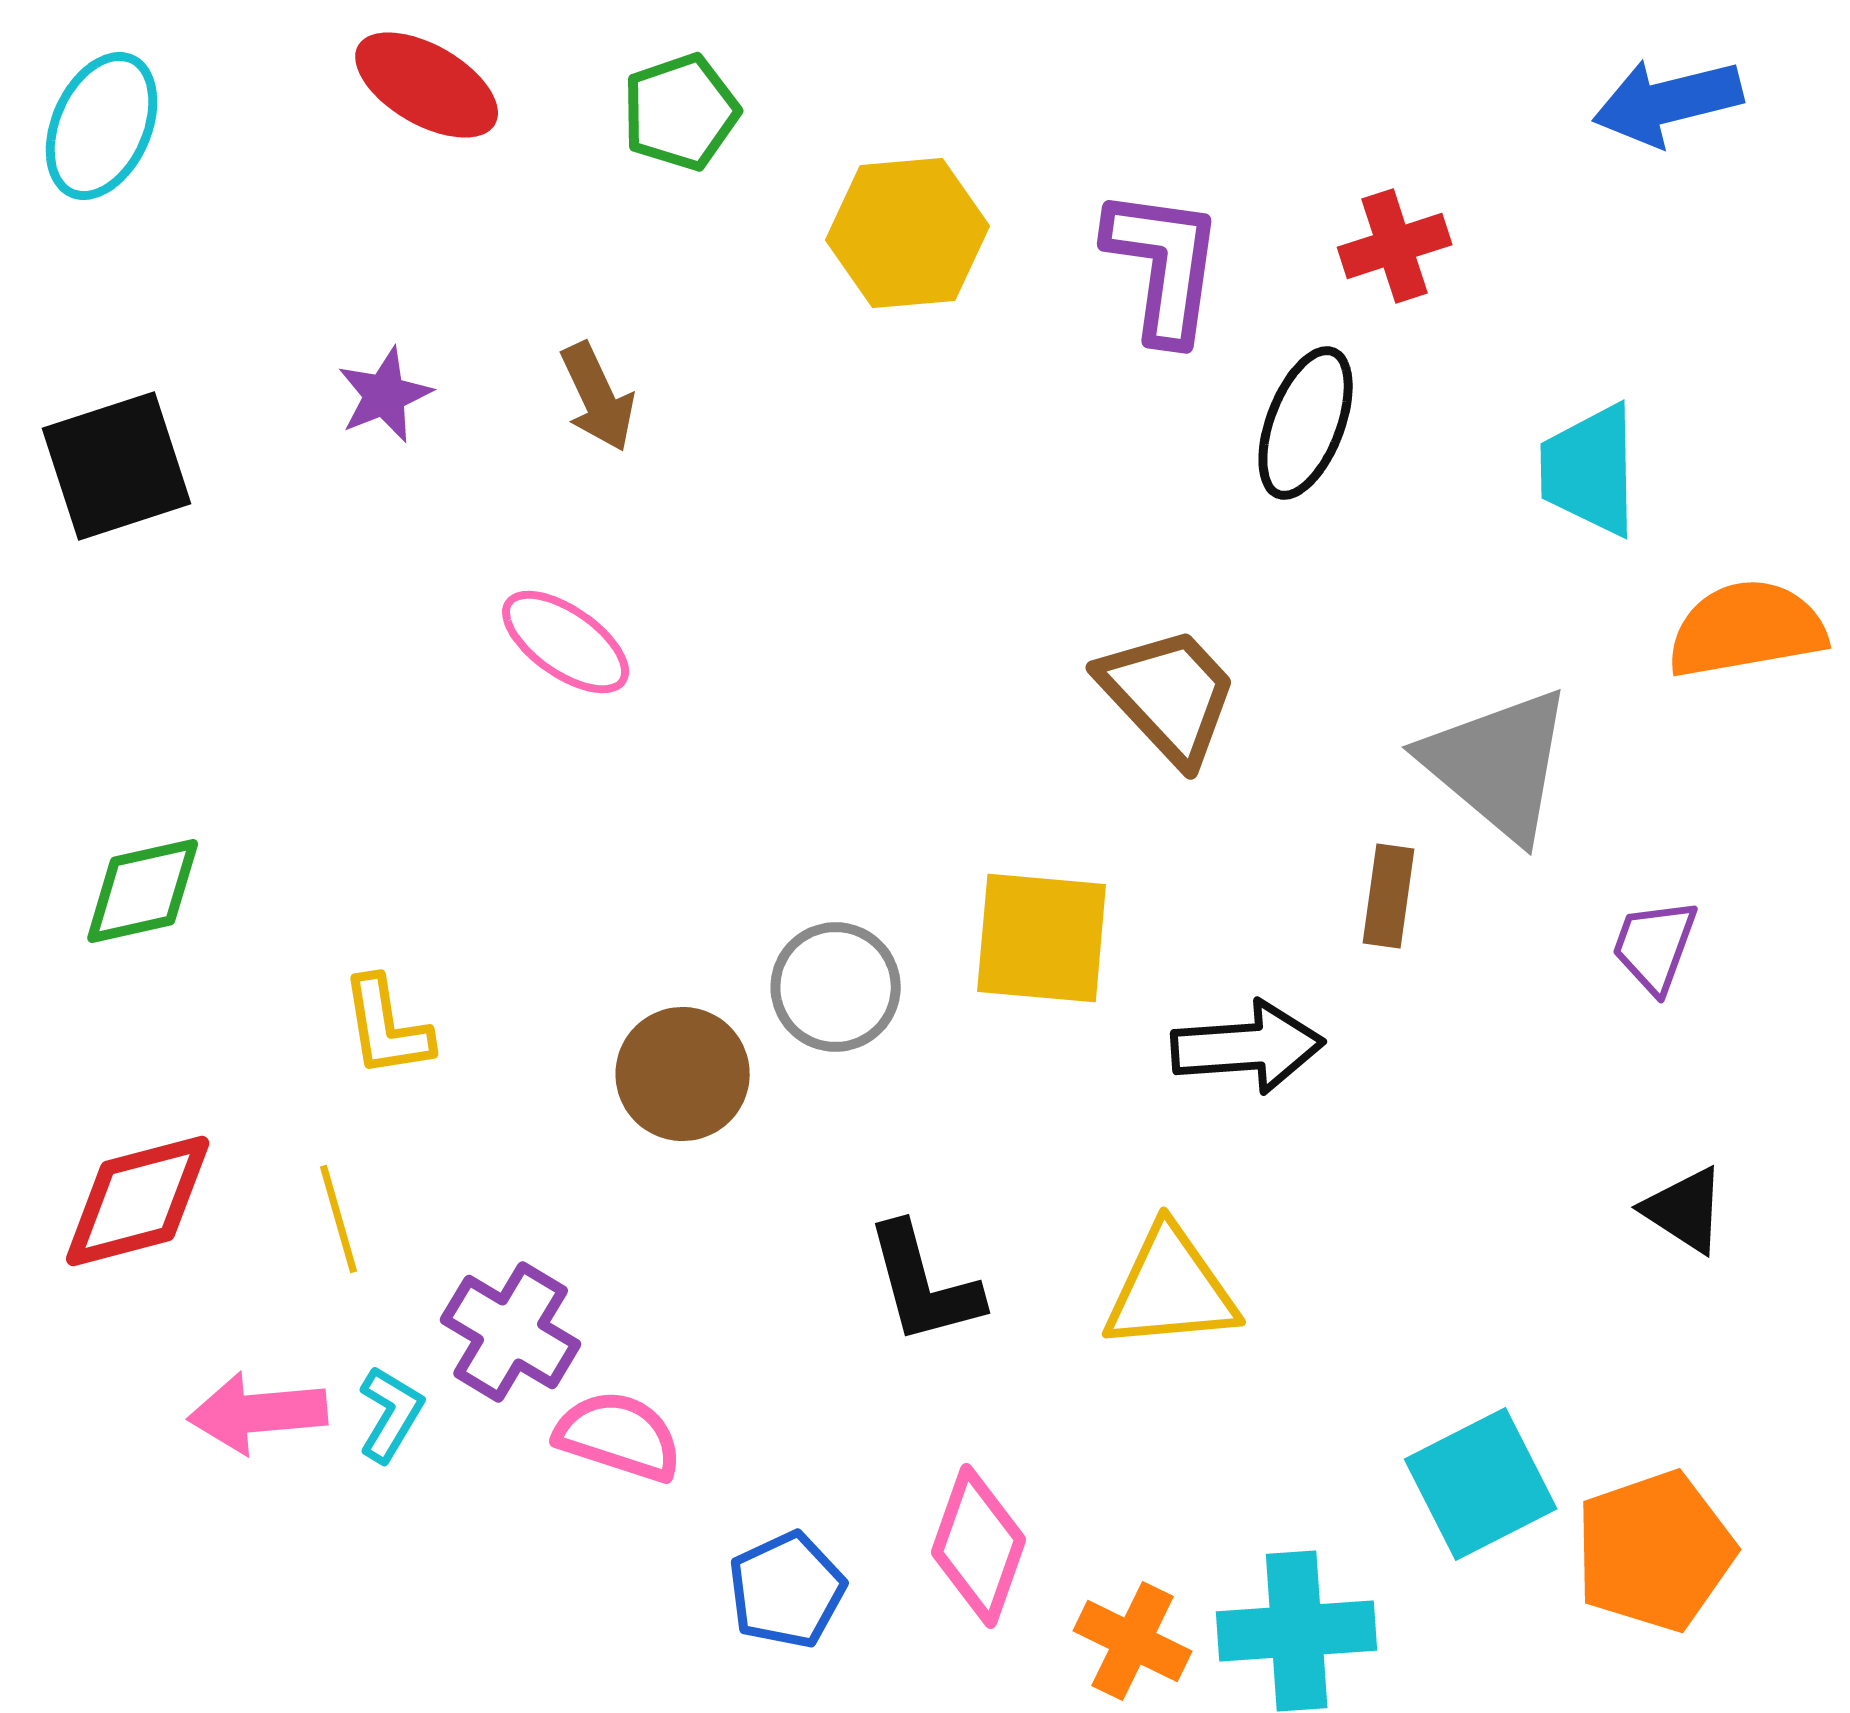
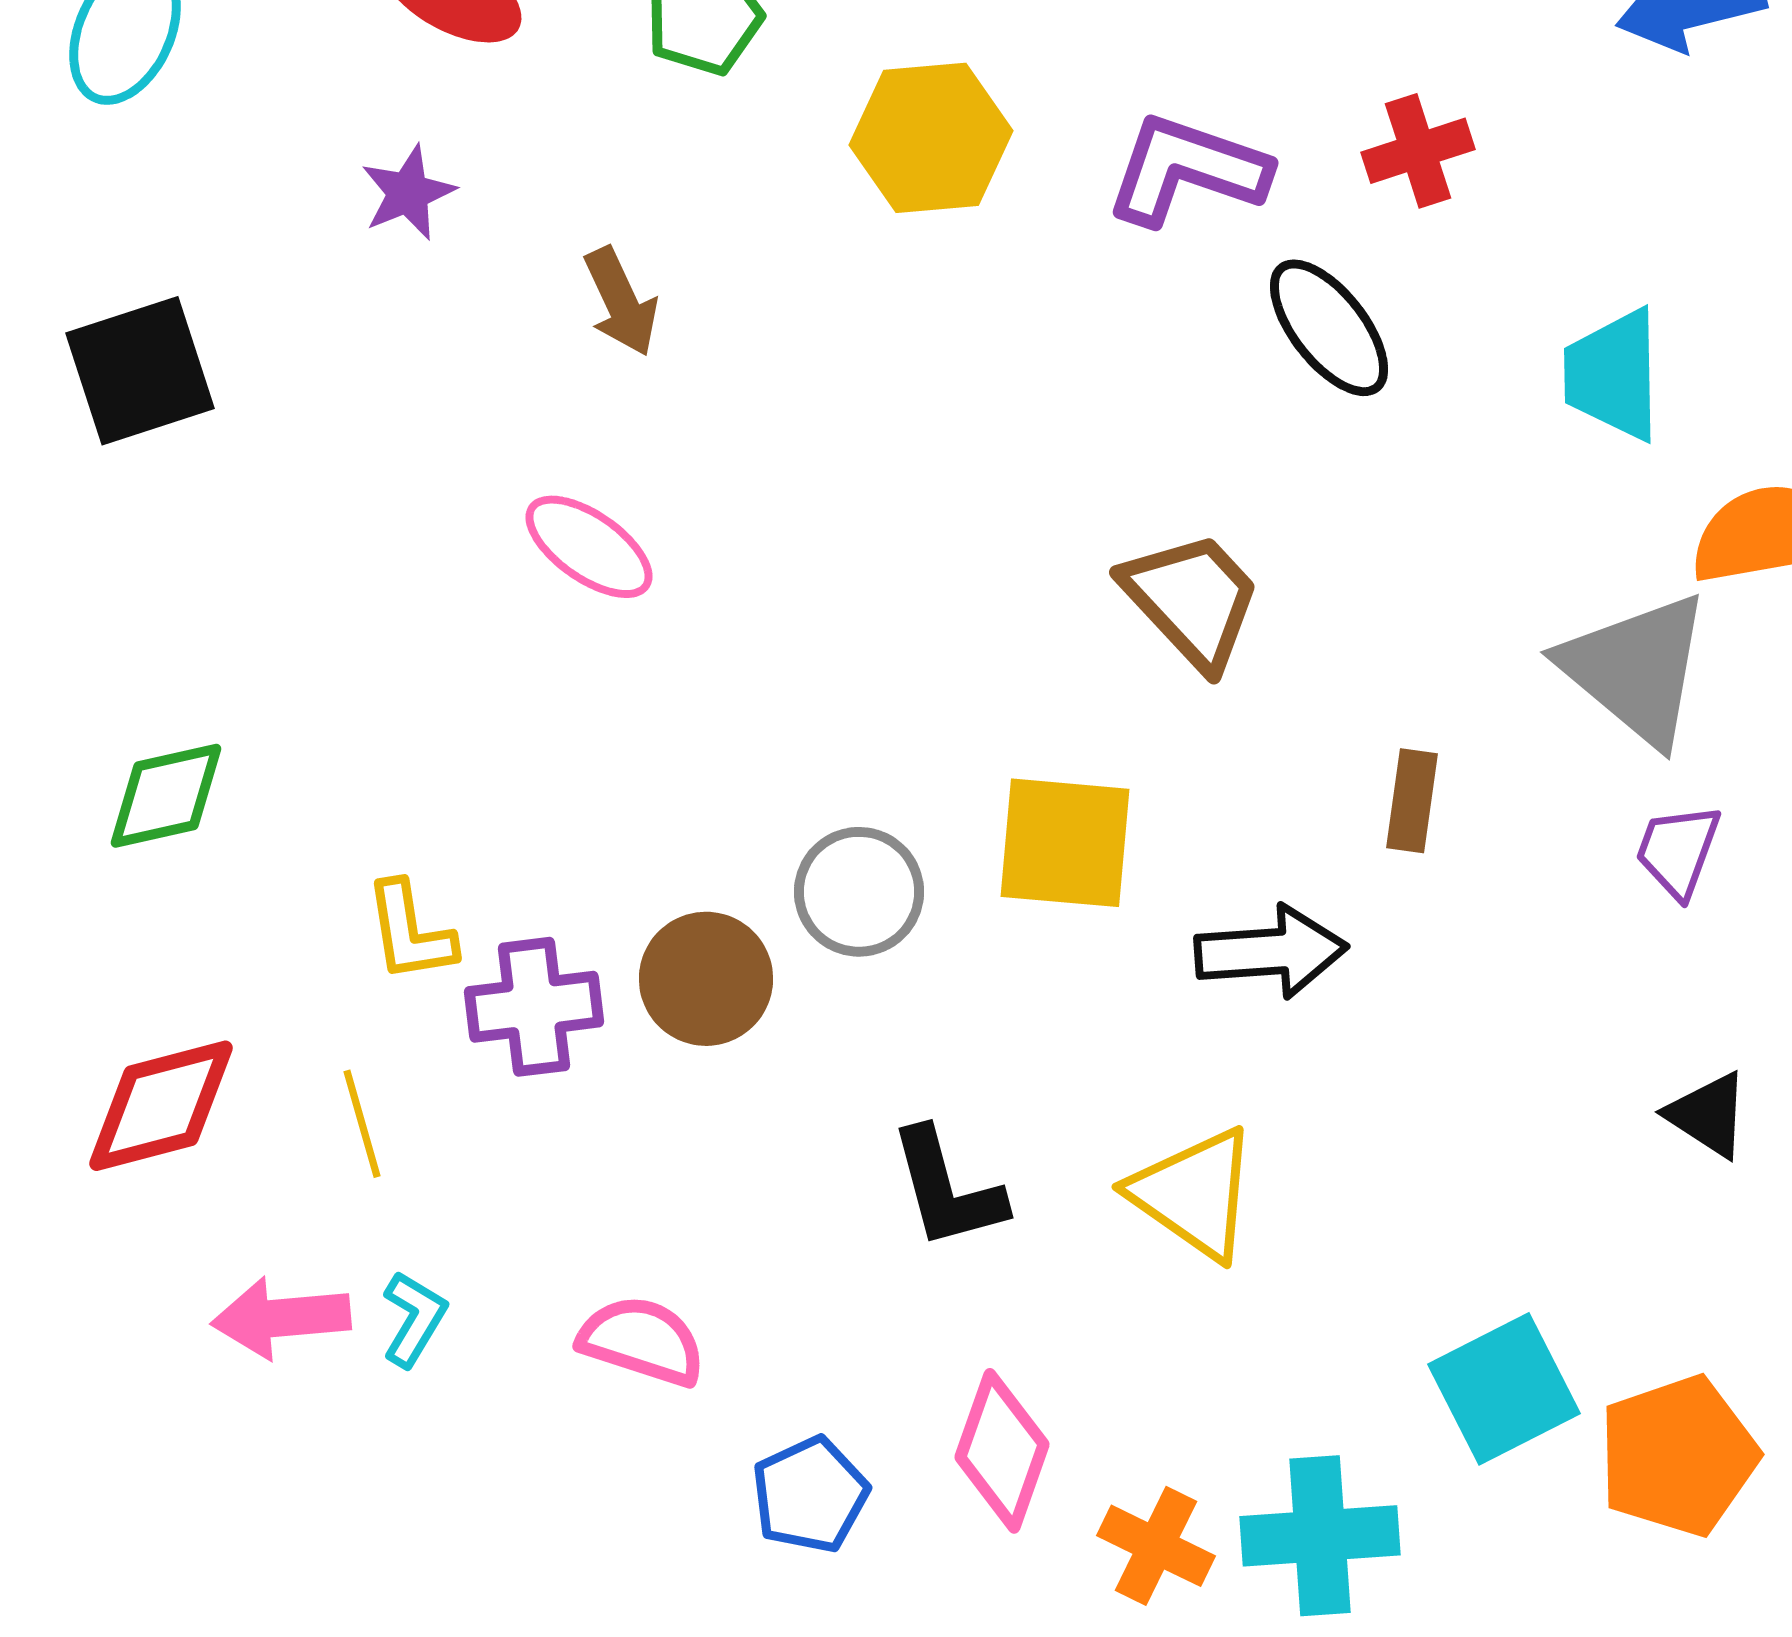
purple L-shape: (1164, 265) -> (1187, 170), turned -79
purple star: (385, 395) -> (408, 193), moved
black ellipse: (1306, 423) -> (1329, 328), turned -59
gray triangle: (1498, 764) -> (1636, 669), moved
yellow triangle: (1171, 1289) -> (1194, 1194), turned 40
purple cross: (511, 1332) -> (534, 1007), moved, turned -38

